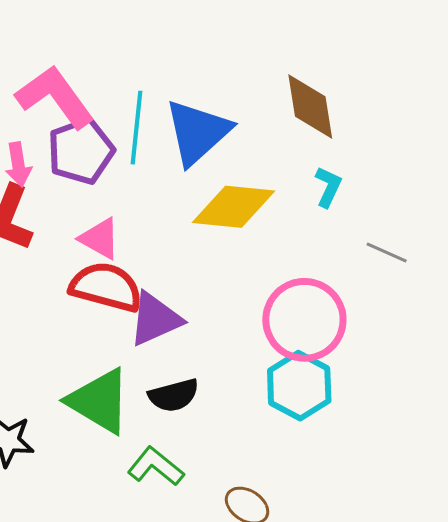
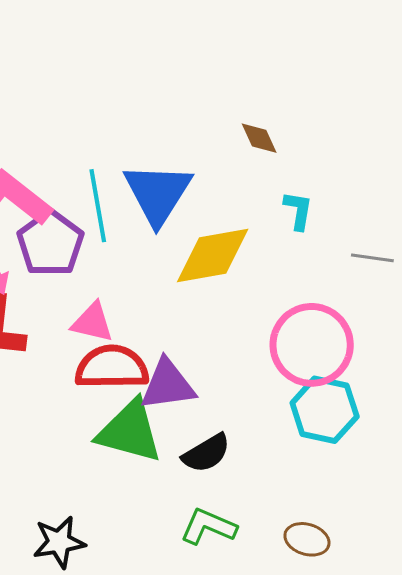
brown diamond: (310, 107) -> (259, 138), size x0.6
purple triangle: (155, 319) -> (168, 385), turned 32
green triangle: (99, 401) -> (130, 431), moved

